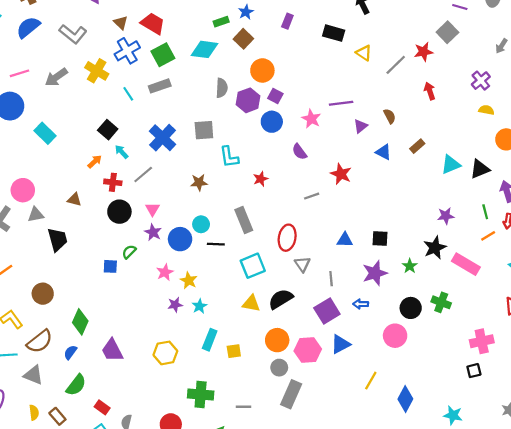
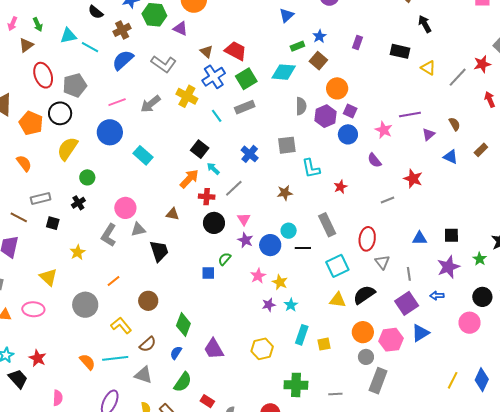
blue cross: (162, 138) -> (250, 154), size x0.7
orange arrow: (95, 162) -> (189, 179), size x1.5
brown semicircle: (40, 341) -> (148, 344), size x0.7
yellow line: (371, 381) -> (453, 380), moved

